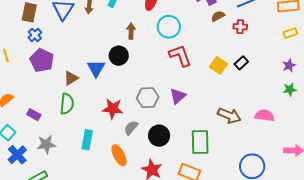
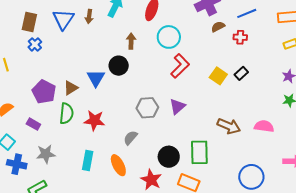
red L-shape: (180, 56) -> (180, 66), turned 65
purple pentagon: (42, 60) -> (44, 92), moved
red star: (113, 109) -> (94, 121), moved
black circle: (159, 136) -> (169, 157), moved
cyan rectangle: (87, 140) -> (88, 160), moved
blue cross: (17, 155) -> (17, 164), turned -36

